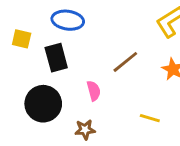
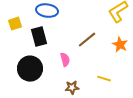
yellow square: (22, 39) -> (15, 24), turned -32
brown star: (85, 130) -> (72, 88), moved

